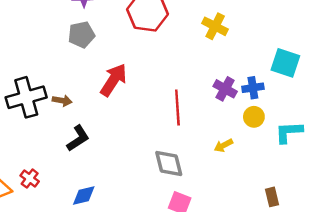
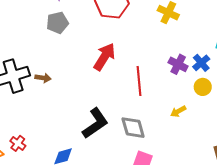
red arrow: (114, 80) -> (104, 57), moved
blue cross: (253, 88) -> (201, 63), turned -30
black L-shape: (78, 138) -> (95, 123), moved, size x1.4

